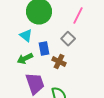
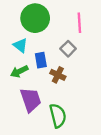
pink line: (78, 16) -> (79, 23), turned -30

